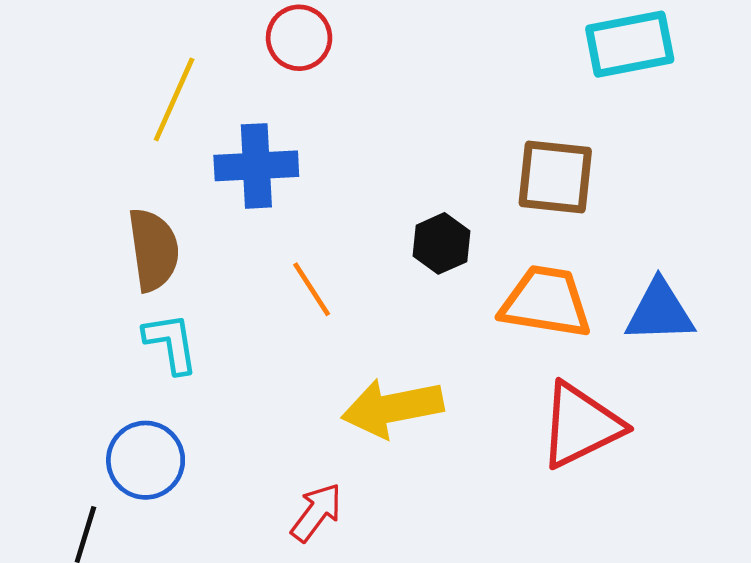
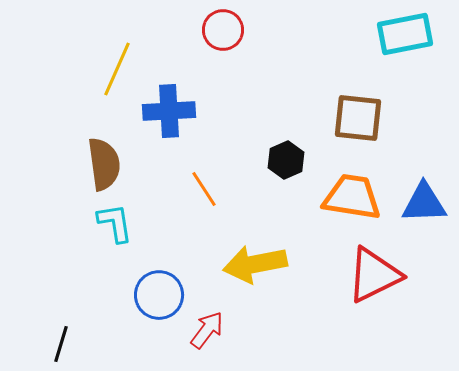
red circle: (299, 38) -> (223, 30), moved
blue circle: (146, 460) -> (159, 295), moved

